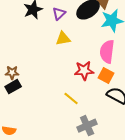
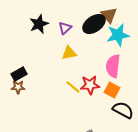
black rectangle: (13, 87) -> (19, 74), moved
yellow line: (71, 99) -> (73, 87), moved

